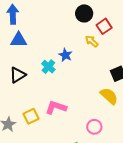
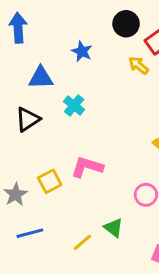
blue triangle: (19, 40) -> (41, 78), moved
blue star: (65, 55) -> (82, 51), moved

